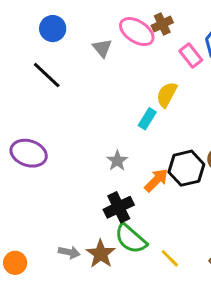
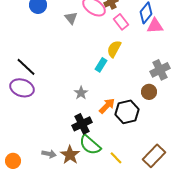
pink rectangle: (191, 56) -> (121, 22), moved
black line: (47, 75) -> (26, 67), moved
black hexagon: (186, 168) -> (127, 112), moved

